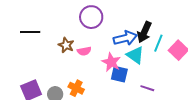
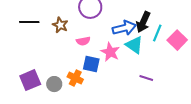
brown star: (66, 45) -> (60, 25), moved
blue square: (119, 74) -> (91, 64), moved

